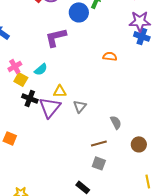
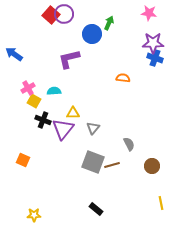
cyan semicircle: (41, 69) -> (54, 91), turned -144
gray square: (99, 163) -> (93, 162), moved, size x1.6

